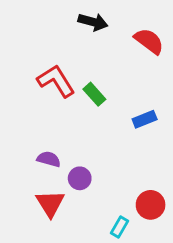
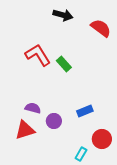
blue rectangle: (145, 119) -> (85, 111), moved
red triangle: (50, 203) -> (25, 130), moved, turned 45

